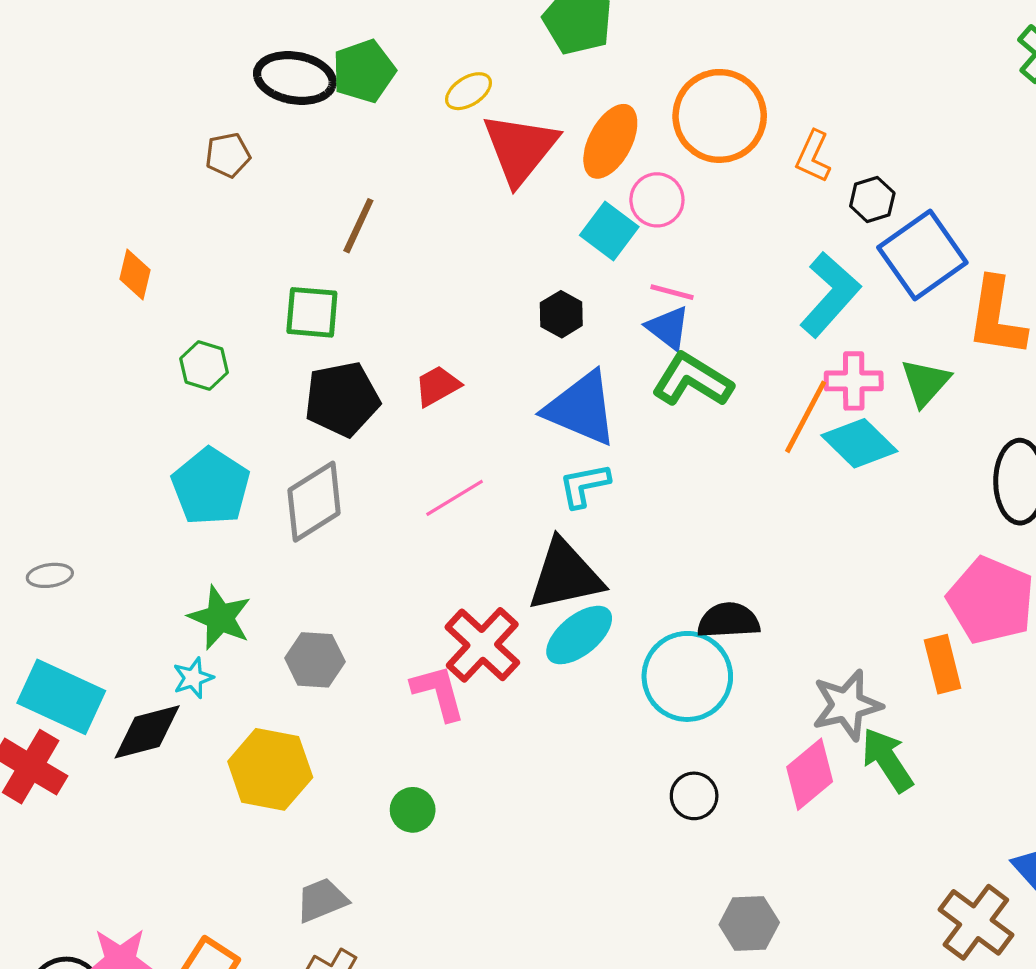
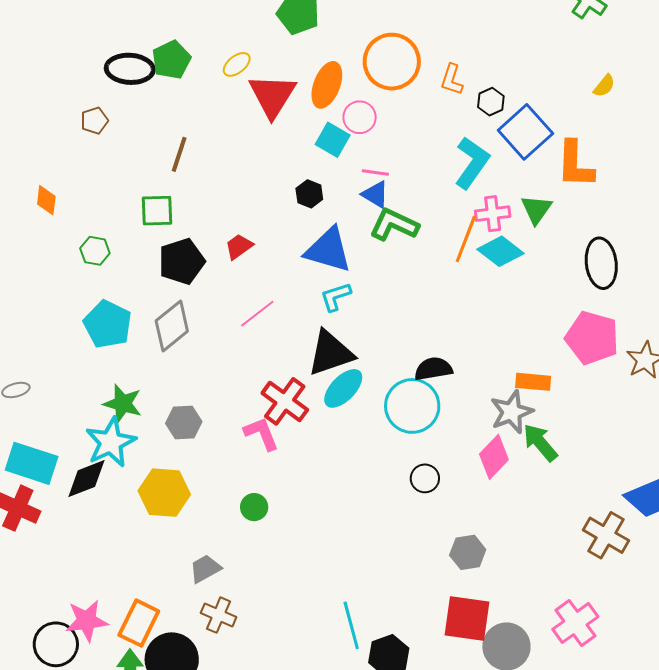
orange rectangle: (943, 664) -> (533, 382), moved, turned -64
cyan star: (193, 678) -> (111, 442), size x2.0

